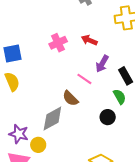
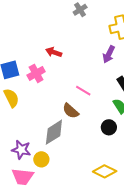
red arrow: (89, 40) -> (54, 52), moved
pink cross: (58, 43) -> (36, 73), moved
purple arrow: (102, 64) -> (109, 54), moved

